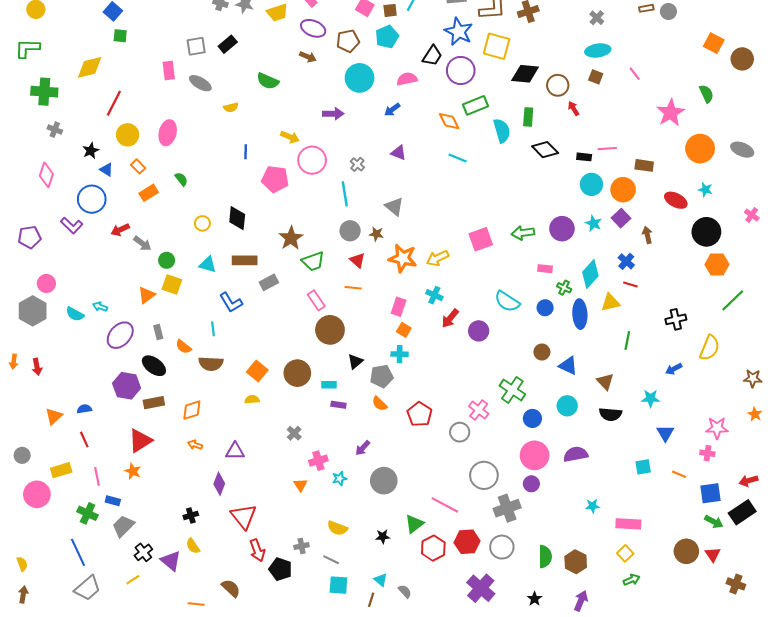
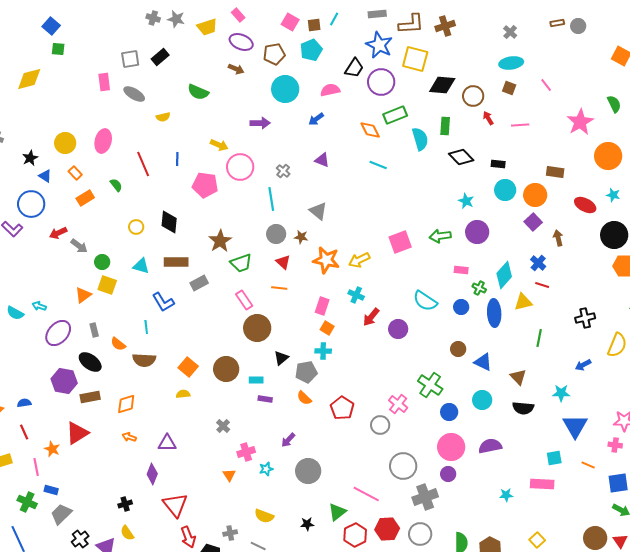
red line: (114, 103) -> (143, 164), moved, turned -50
pink line: (607, 149) -> (520, 125), moved
cyan star: (594, 223) -> (466, 201), moved
blue triangle: (665, 433) -> (575, 426), size x1.5
orange star: (133, 471) -> (52, 449), moved
pink rectangle: (628, 524) -> (542, 484), moved

